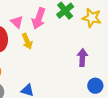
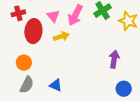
yellow arrow: (27, 41) -> (61, 36), turned -91

